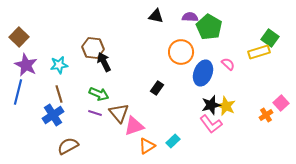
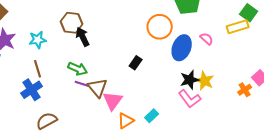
purple line: (95, 113) -> (82, 84), moved
pink triangle: (134, 126) -> (113, 101), turned -35

